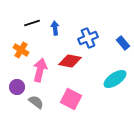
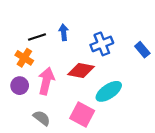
black line: (32, 23) -> (37, 37), moved
cyan ellipse: (115, 79) -> (109, 91), moved
purple circle: (17, 87) -> (20, 86), moved

